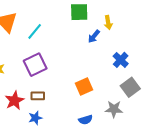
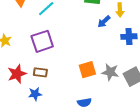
blue cross: (121, 60) -> (129, 37), moved, turned 35
gray star: (114, 109) -> (110, 72), moved

